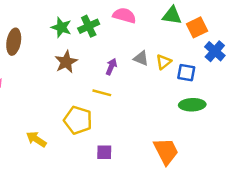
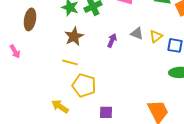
yellow line: (102, 93) -> (70, 62), moved
yellow arrow: (36, 139) -> (60, 106), moved

